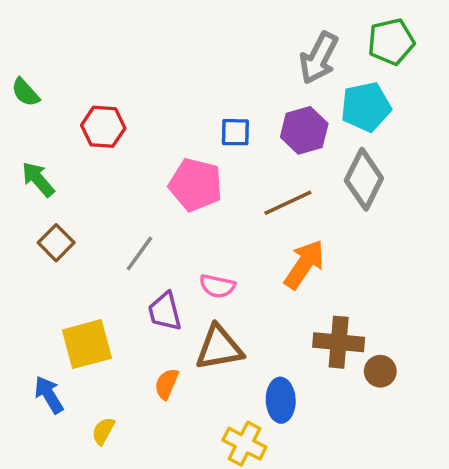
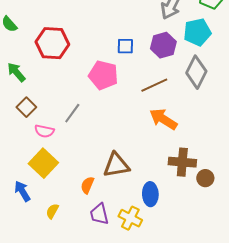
red hexagon: (103, 127) -> (52, 43), size x1.4
orange arrow: (304, 264) -> (163, 119), turned -92
pink semicircle: (217, 286) -> (44, 131), moved
purple trapezoid: (165, 311) -> (99, 214), moved
yellow square: (87, 344) -> (43, 163), turned -32

